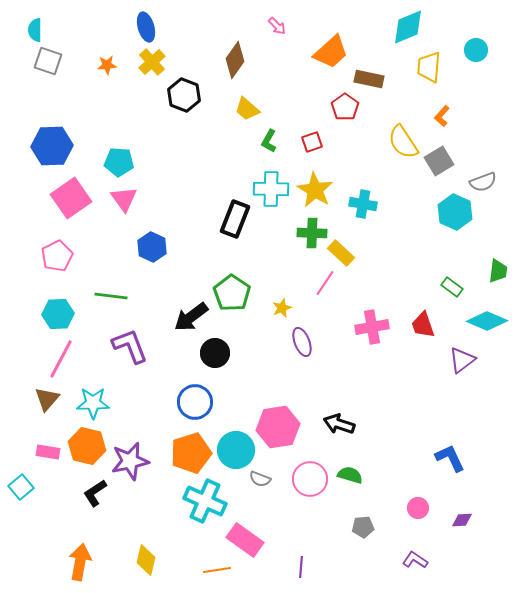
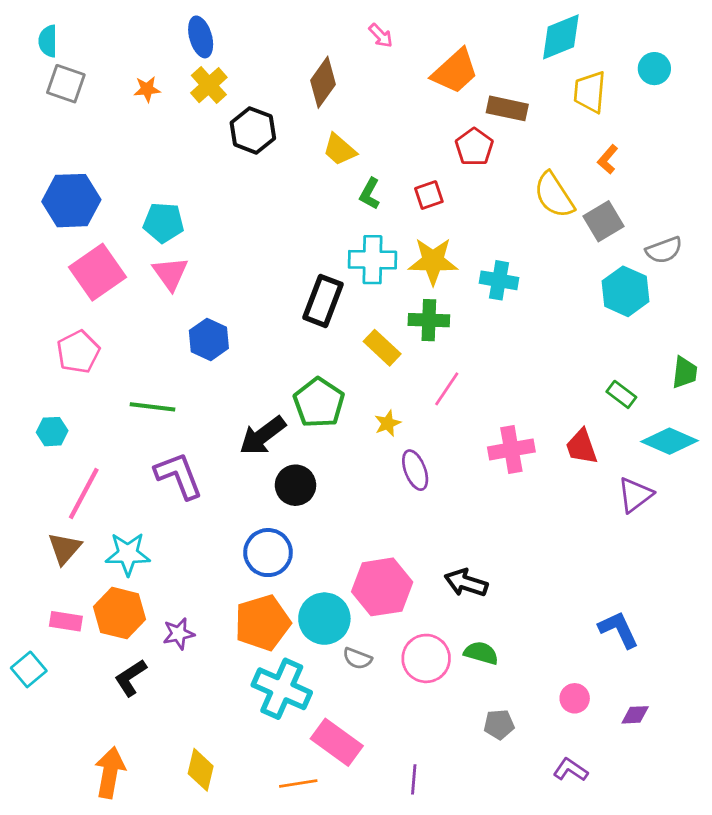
yellow star: (315, 190) -> (433, 261), turned -30
yellow rectangle: (341, 253) -> (382, 348), moved
cyan hexagon: (58, 314) -> (52, 432), moved, size x0.7
purple star: (130, 461) -> (179, 634), size x0.6

